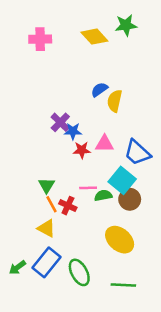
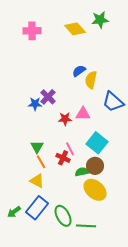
blue star: (73, 131) -> (35, 104), moved
blue trapezoid: (137, 153) -> (113, 102), moved
pink line: (88, 188) -> (70, 149), turned 64
green semicircle: (103, 195) -> (82, 172), moved
brown circle: (130, 199) -> (95, 166), moved
red cross: (68, 206) -> (63, 158), moved
green line: (123, 285) -> (86, 226), moved

